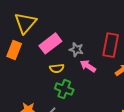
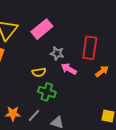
pink rectangle: (50, 43) -> (42, 29), moved

